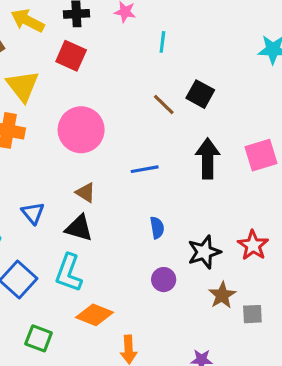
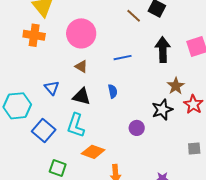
brown triangle: (86, 192) -> (81, 66), moved
blue semicircle: (157, 228) -> (113, 91), moved
brown star: (222, 295) -> (176, 86), moved

